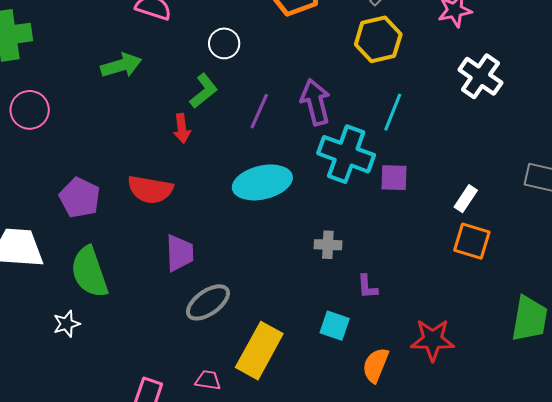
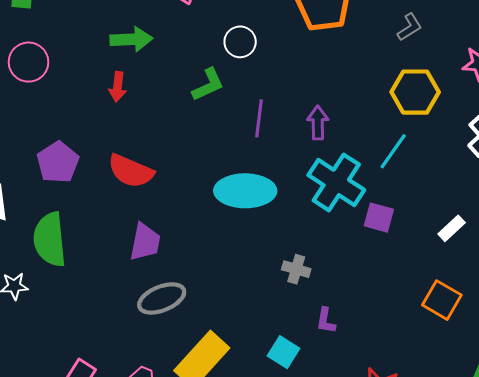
yellow hexagon: (378, 39) -> (415, 92), moved
purple arrow: (315, 102) -> (318, 123), size x0.7
purple line: (259, 111) -> (259, 118), turned -30
red arrow: (182, 128) -> (118, 87), moved
white rectangle: (466, 199) -> (452, 228), moved

